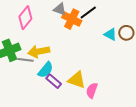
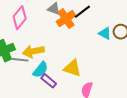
orange cross: (72, 19) -> (66, 19), turned 30
yellow triangle: (77, 80) -> (72, 68), moved

